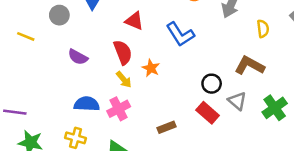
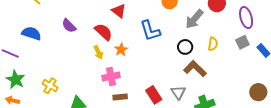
red semicircle: (123, 52) -> (103, 32), turned -42
black circle: (212, 84) -> (185, 47), moved
blue semicircle: (87, 104) -> (31, 33), moved
pink cross: (119, 109) -> (111, 76), moved

